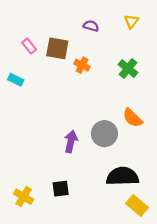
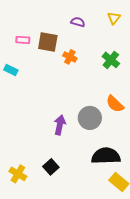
pink rectangle: (29, 46) -> (23, 40), turned -48
black square: (61, 189) -> (51, 167), turned -35

